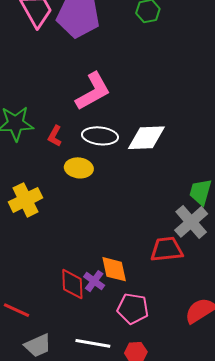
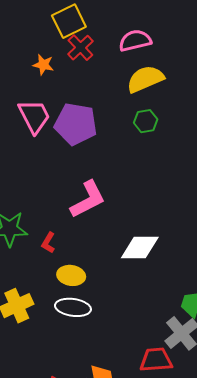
white ellipse: (100, 136) -> (73, 307), moved

